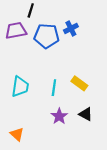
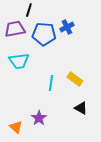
cyan trapezoid: (20, 87) -> (19, 61), moved, turned 75
purple star: (59, 116) -> (39, 118), moved

